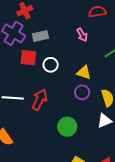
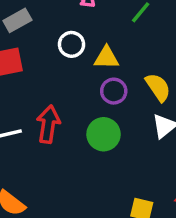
white circle: (51, 65) -> (72, 44), moved
green circle: (67, 127) -> (104, 134), moved

